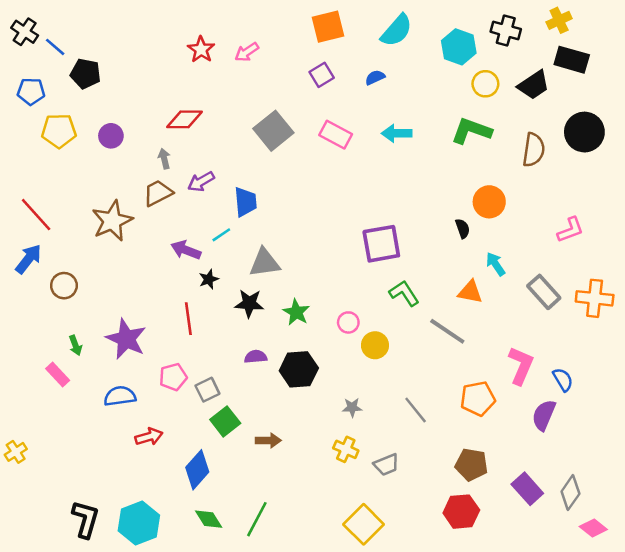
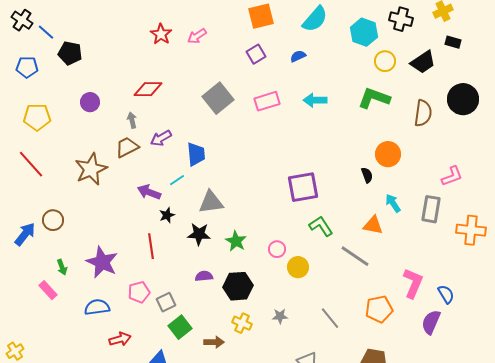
black rectangle: (572, 60) -> (453, 42), size x0.6
yellow pentagon: (59, 131) -> (37, 117), moved
pink rectangle: (336, 135) -> (267, 101), turned -45
blue arrow: (28, 259) -> (25, 234), moved
gray rectangle: (544, 292) -> (431, 209), moved, turned 52
yellow cross: (346, 449) -> (242, 323), moved

